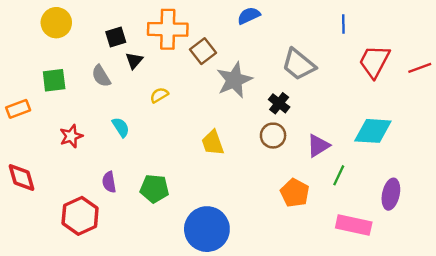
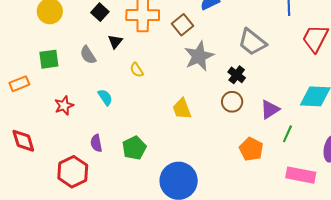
black square: (116, 37) -> (100, 12), moved, turned -30
brown square: (203, 51) -> (183, 25), moved
yellow semicircle: (159, 95) -> (137, 70), turned -91
green pentagon: (154, 189) -> (134, 148), turned -30

